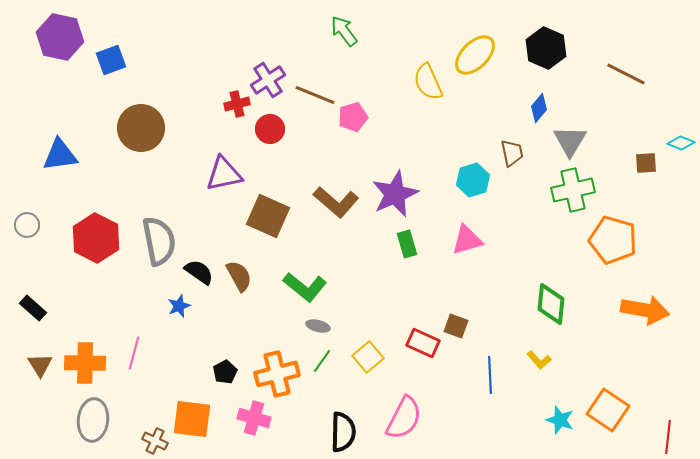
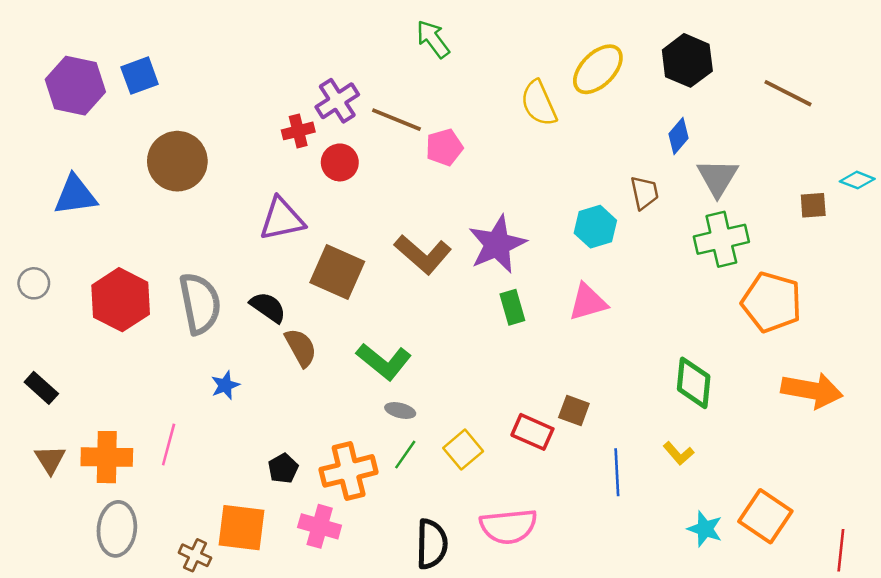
purple hexagon: (60, 37) -> (75, 86), moved
black semicircle: (199, 272) -> (268, 307), moved
pink semicircle: (404, 418) -> (508, 526), turned 57

